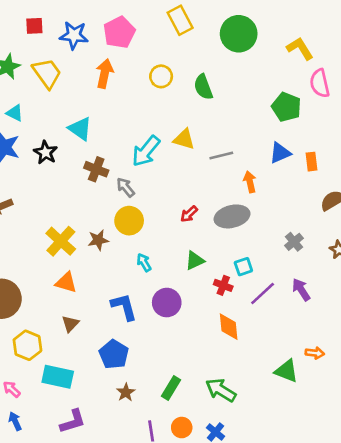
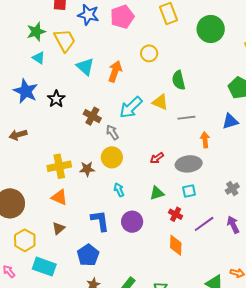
orange arrow: (105, 73) -> (115, 71), moved
green semicircle: (203, 87) -> (179, 80), moved
cyan triangle: (15, 113) -> (39, 58), moved
cyan triangle: (80, 129) -> (85, 67), moved
yellow cross: (61, 241) -> (59, 166), turned 30
cyan square: (243, 267) -> (189, 191), moved

